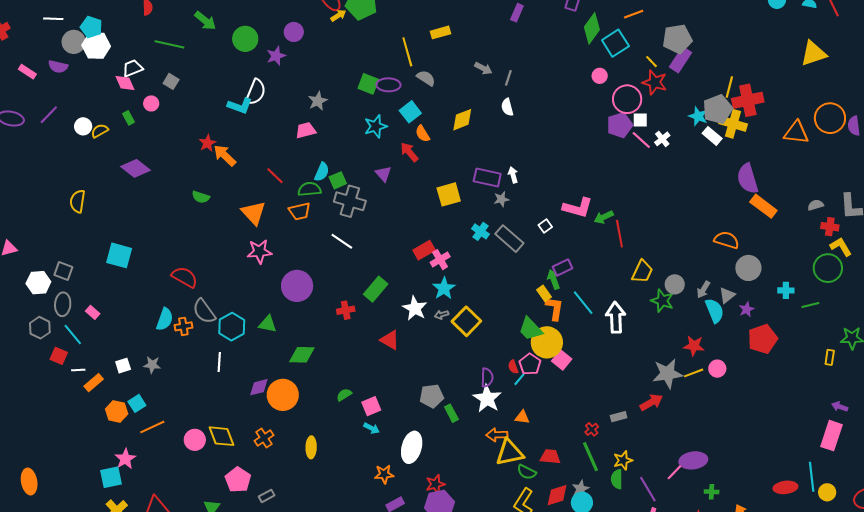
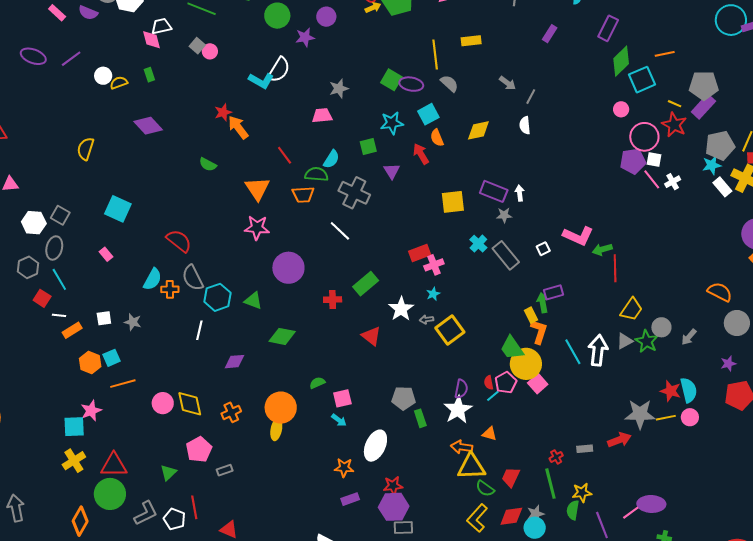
yellow line: (651, 62) -> (675, 104), turned -32
pink circle: (151, 103) -> (210, 51), moved
gray pentagon: (718, 109) -> (720, 146), moved
cyan star: (698, 116) -> (712, 165), turned 30
green square: (338, 180) -> (368, 147), moved
cyan star: (444, 288) -> (433, 294), size x0.6
gray triangle: (727, 295) -> (625, 341), moved
cyan line: (583, 303) -> (573, 352), moved
cyan semicircle: (715, 311) -> (689, 390), moved
pink rectangle: (93, 312) -> (106, 254), moved
orange circle: (283, 395) -> (281, 408), moved
red trapezoid: (550, 457) -> (511, 477), turned -80

